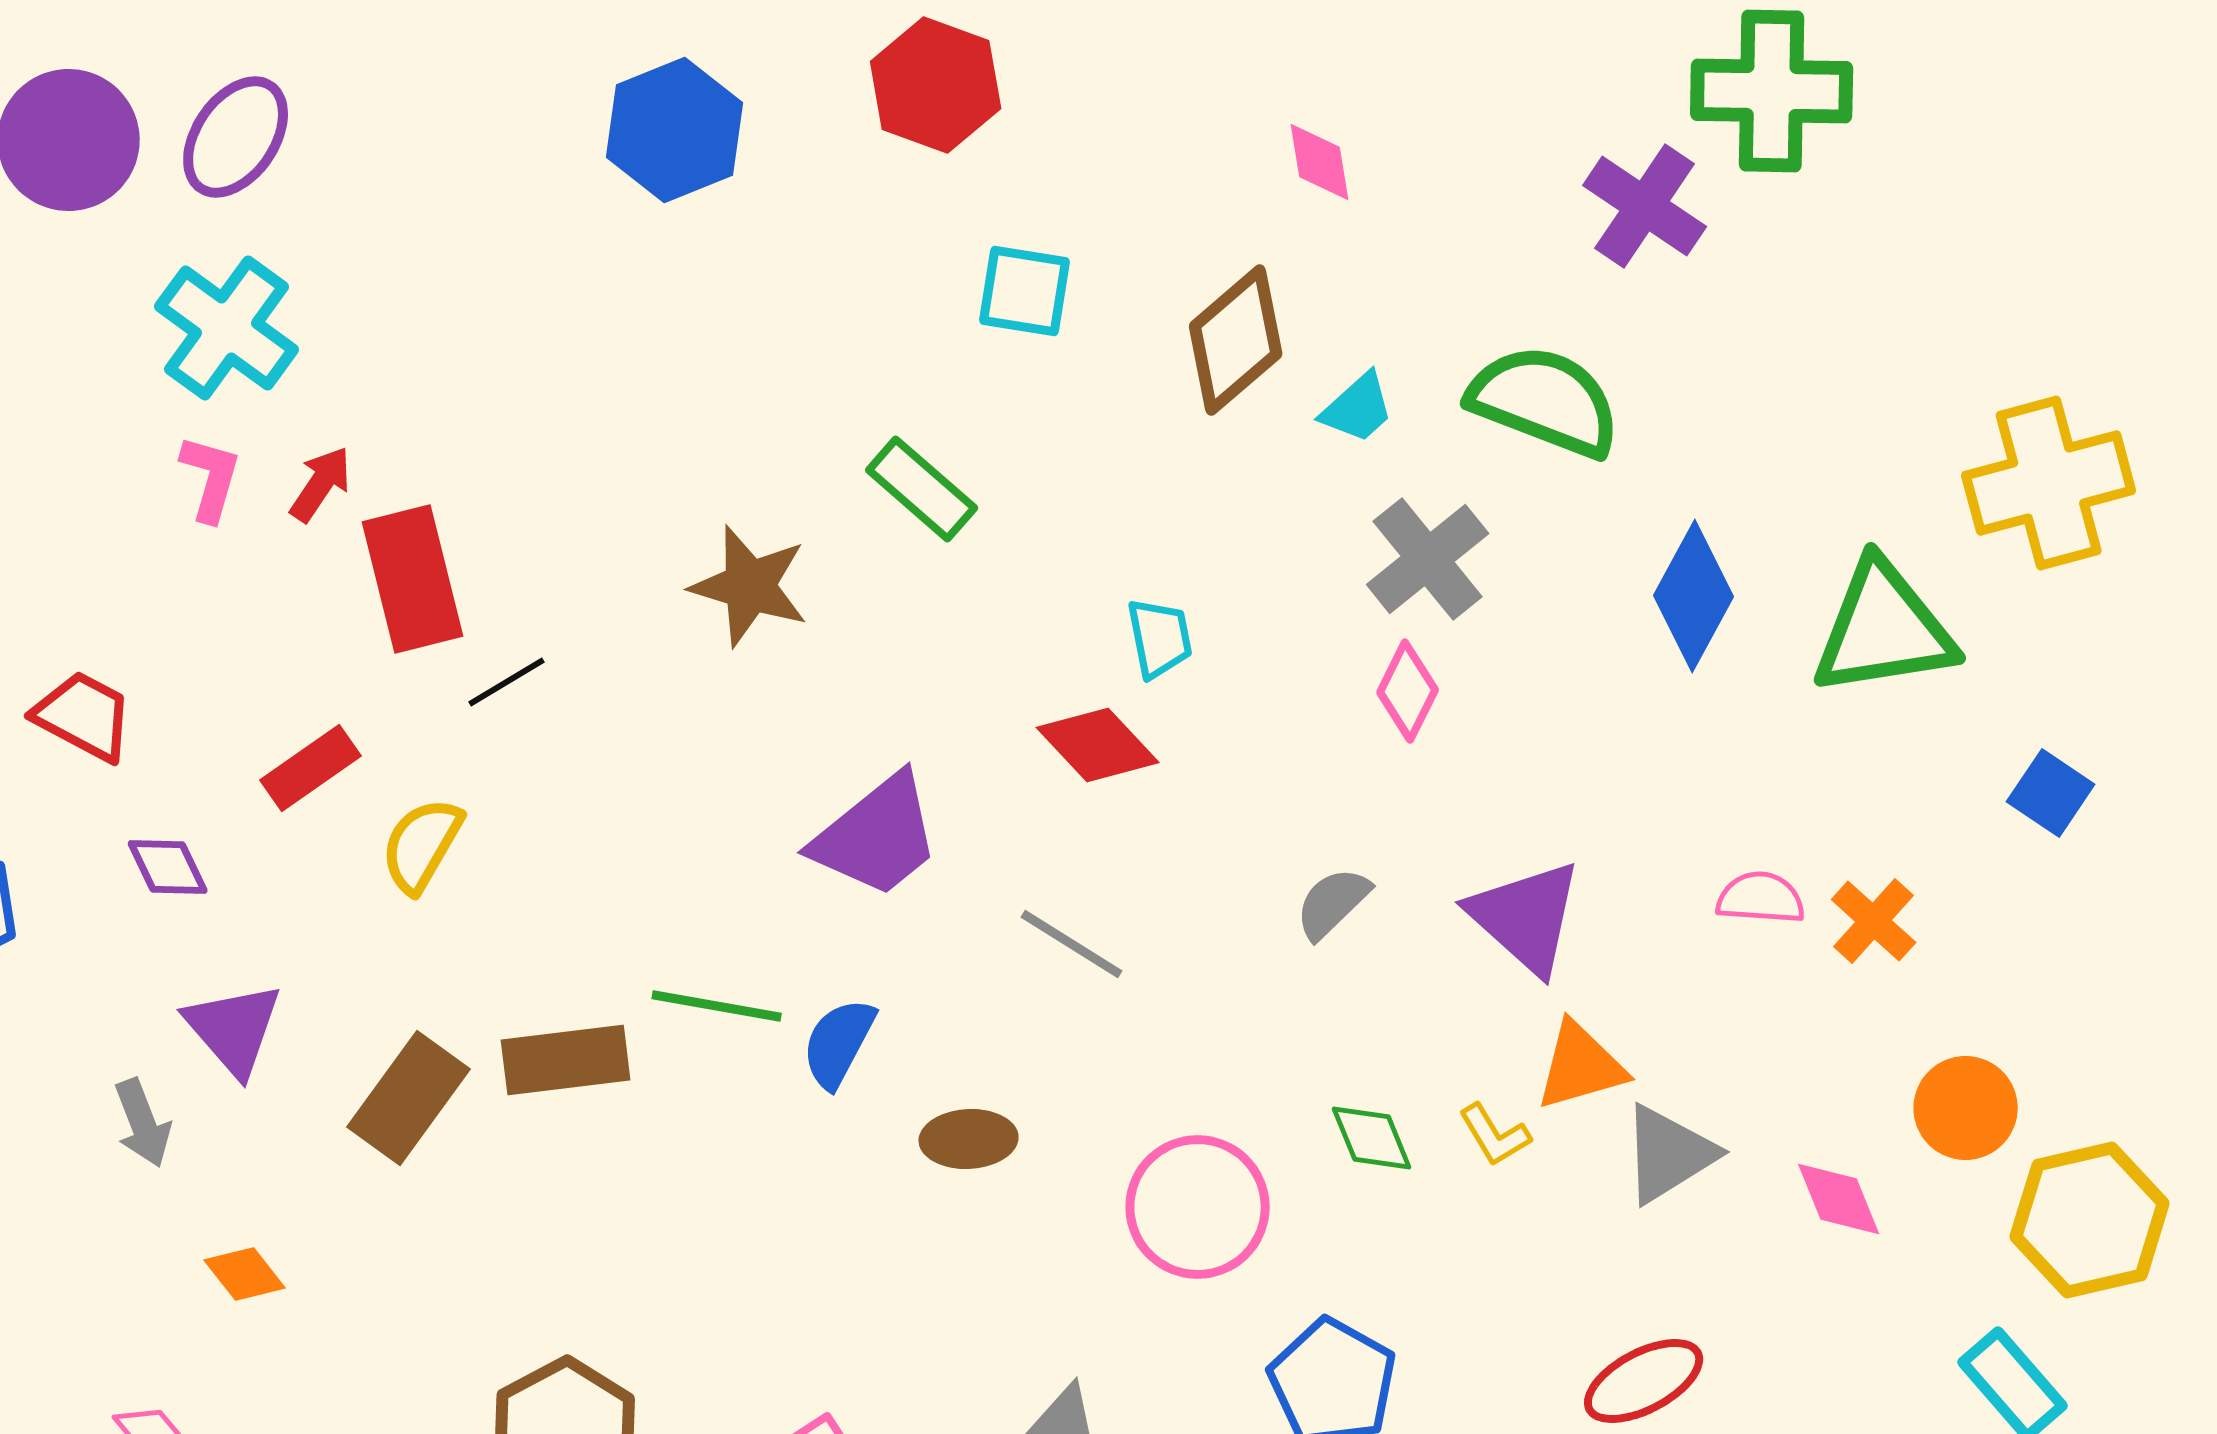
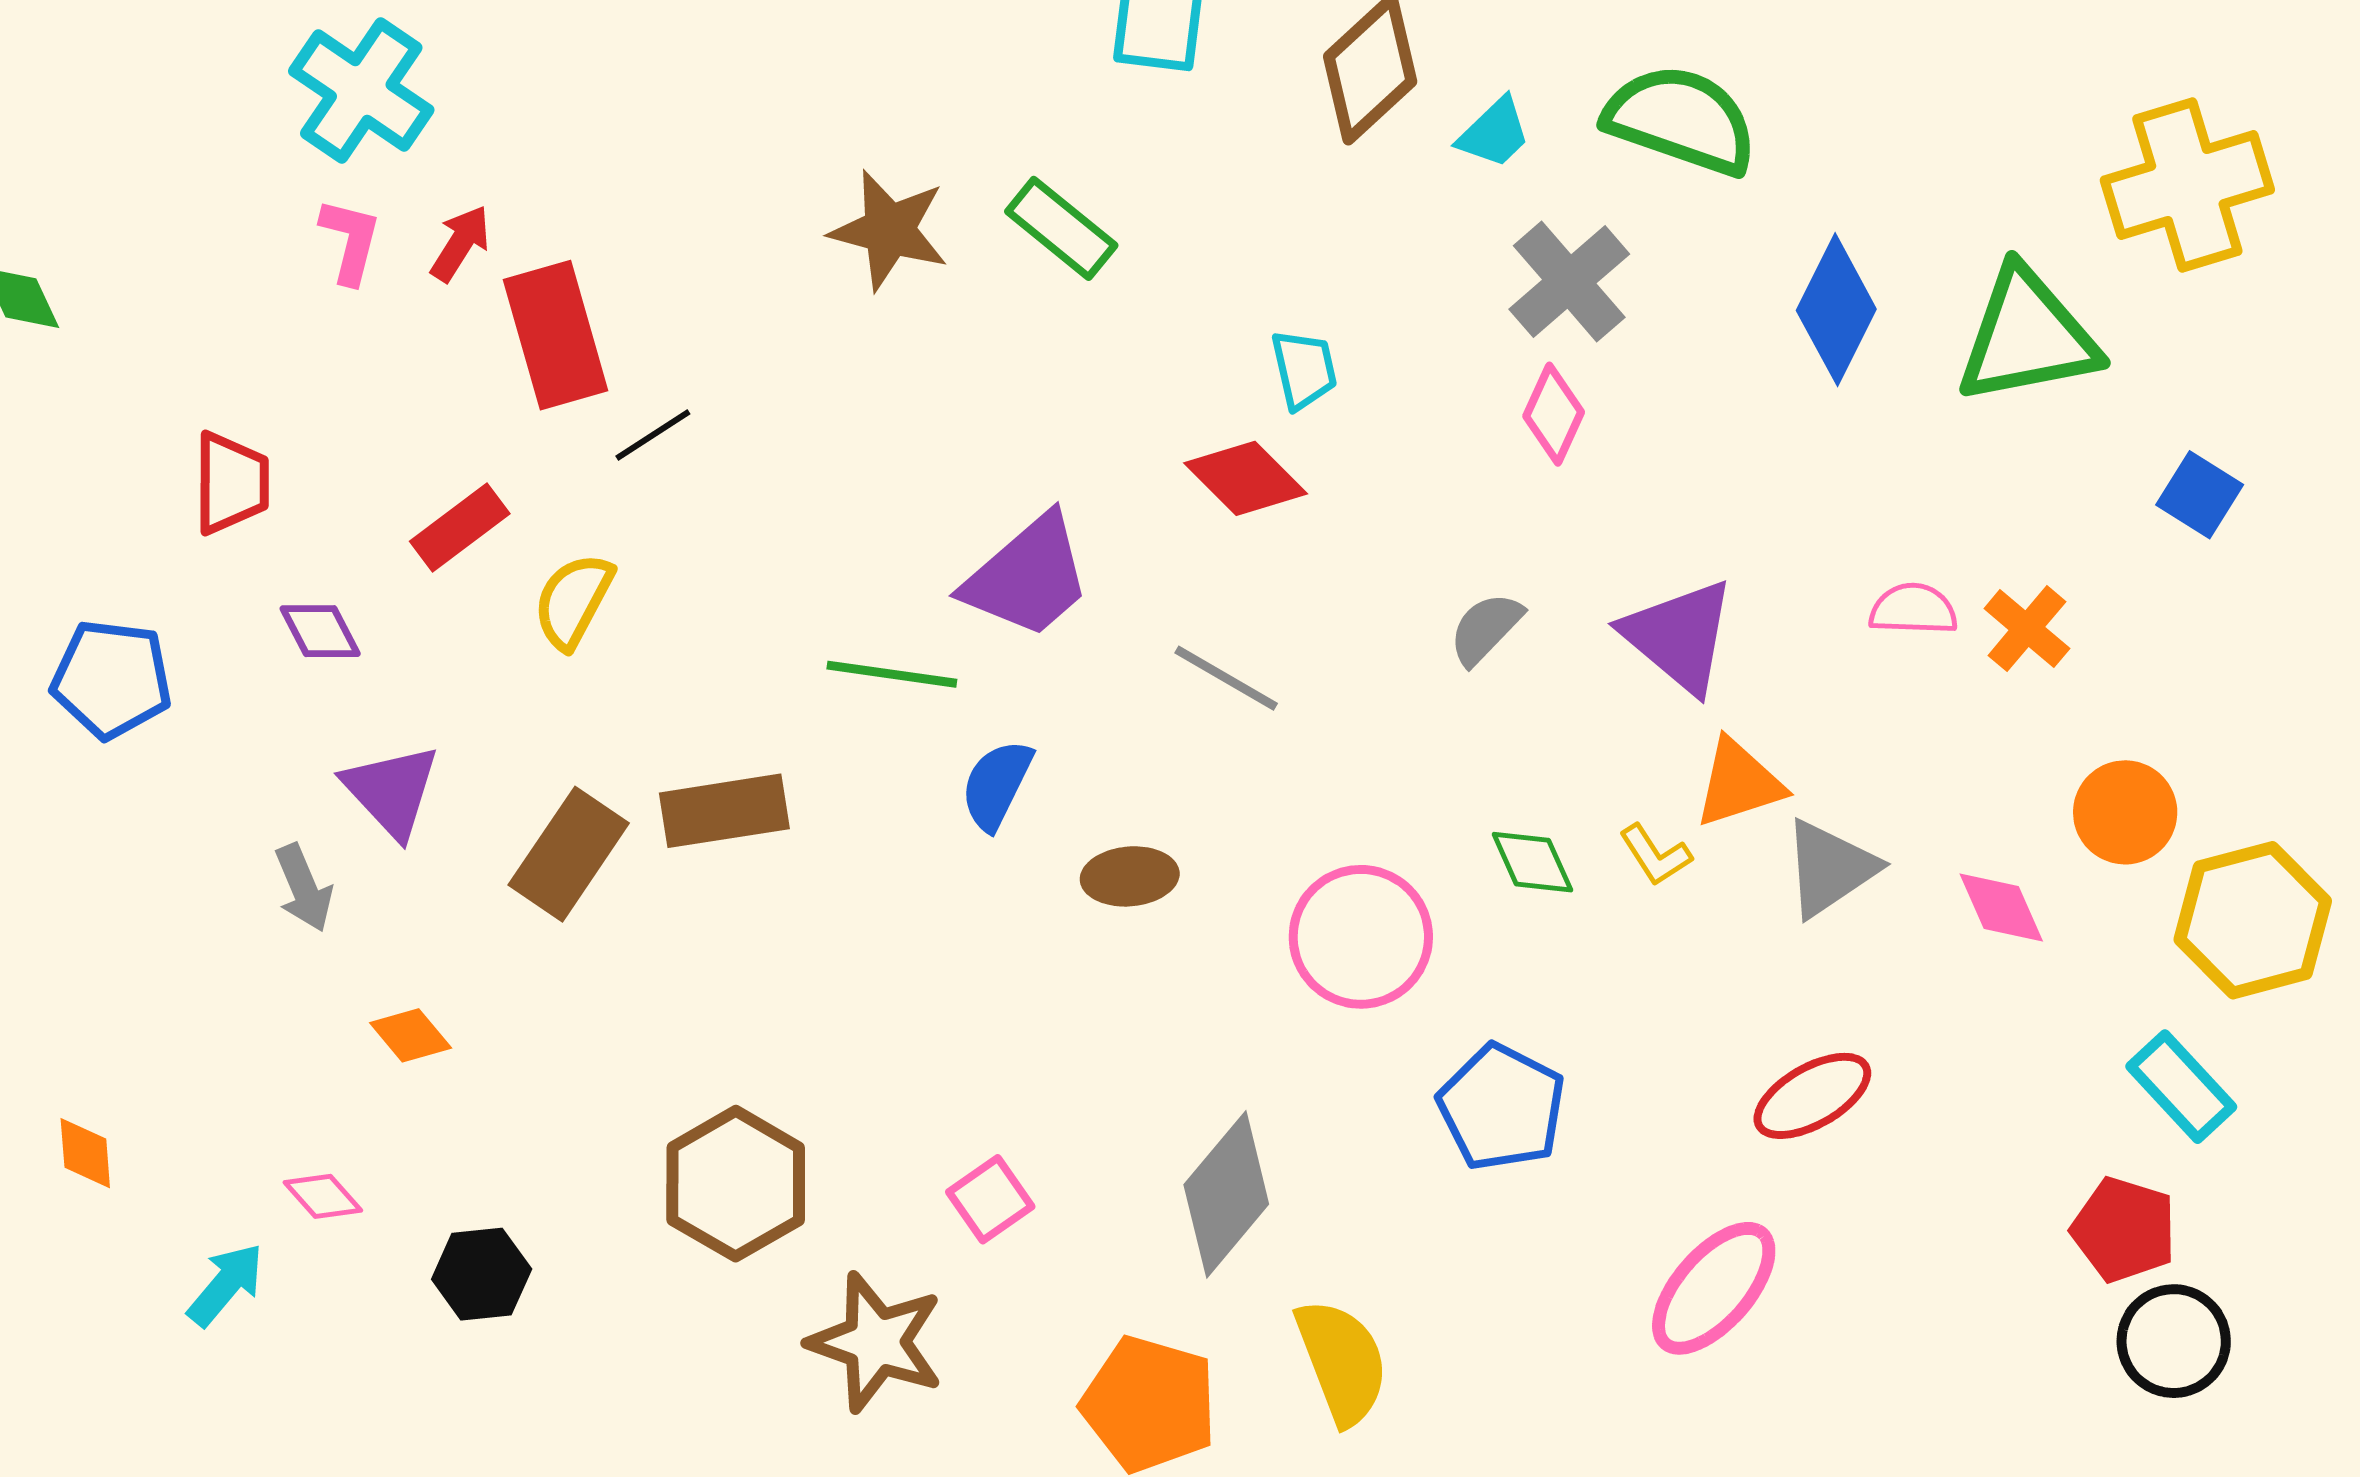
brown star: (750, 586) -> (889, 230), moved
red trapezoid: (84, 716) -> (231, 483), turned 64
green line: (717, 1006) -> (892, 674), moved

